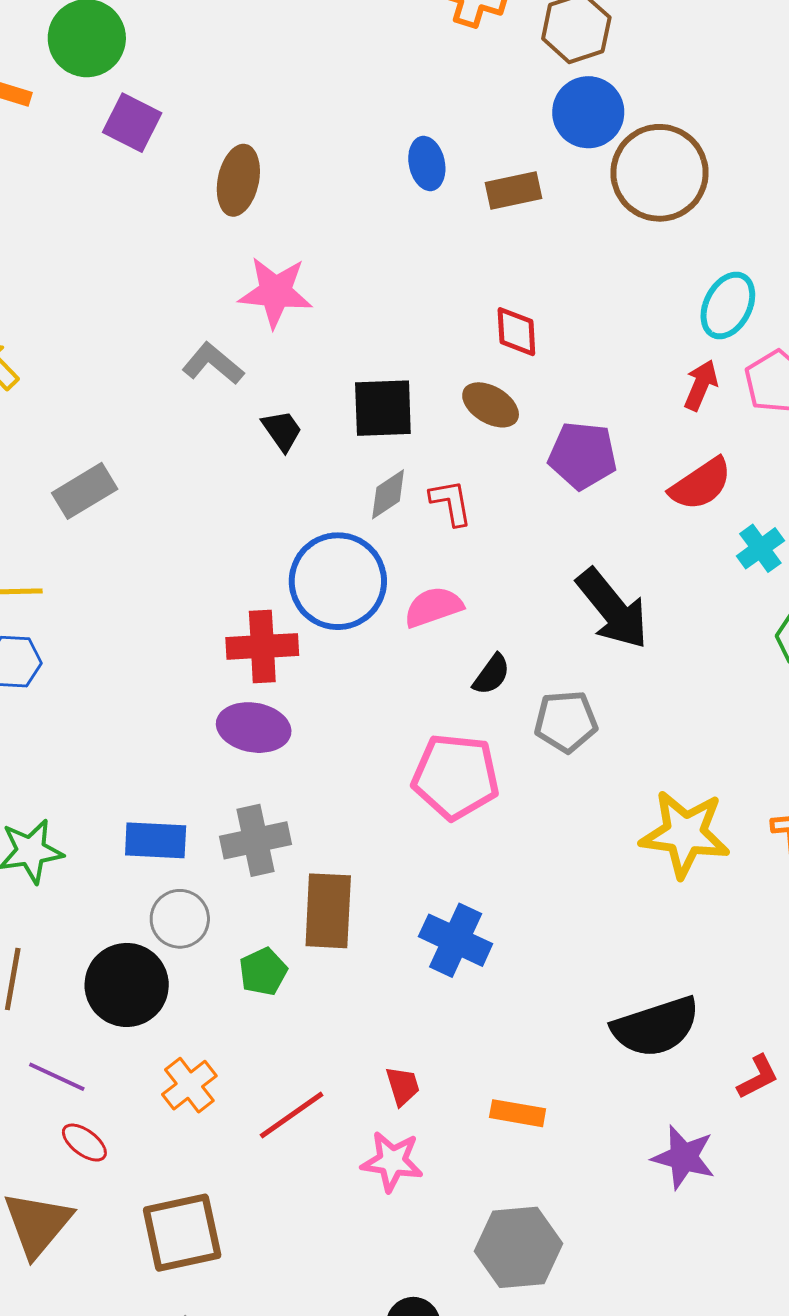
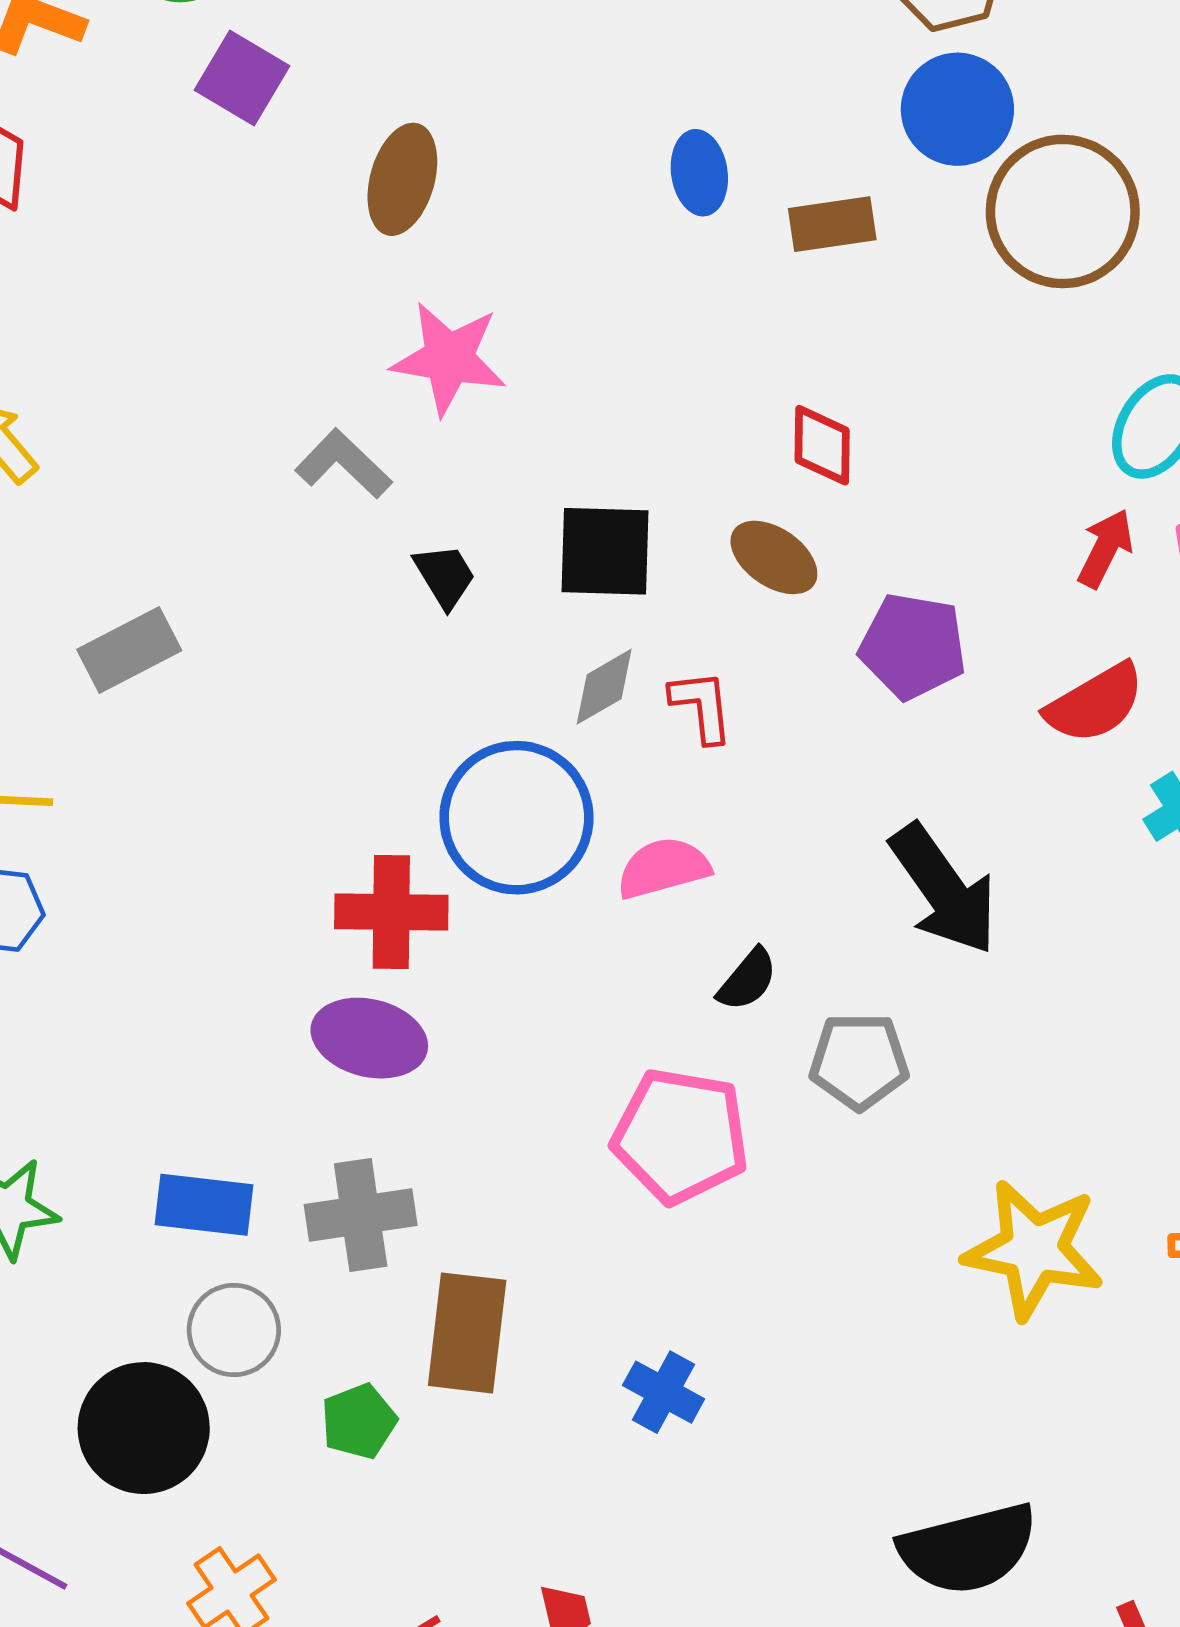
blue cross: (456, 940) -> (664, 1392), size x0.7

